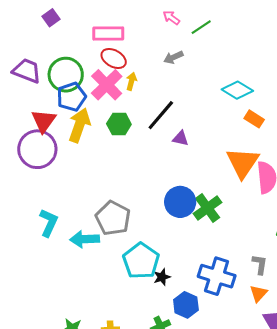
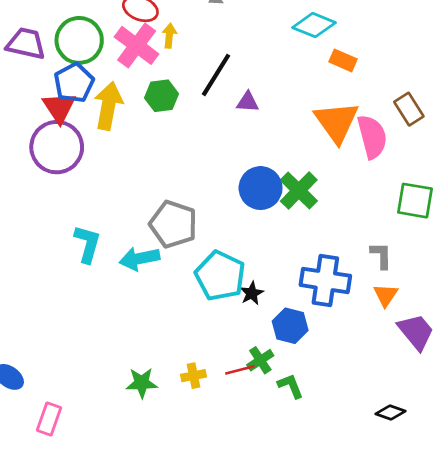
blue pentagon: (71, 97) -> (74, 83), moved

